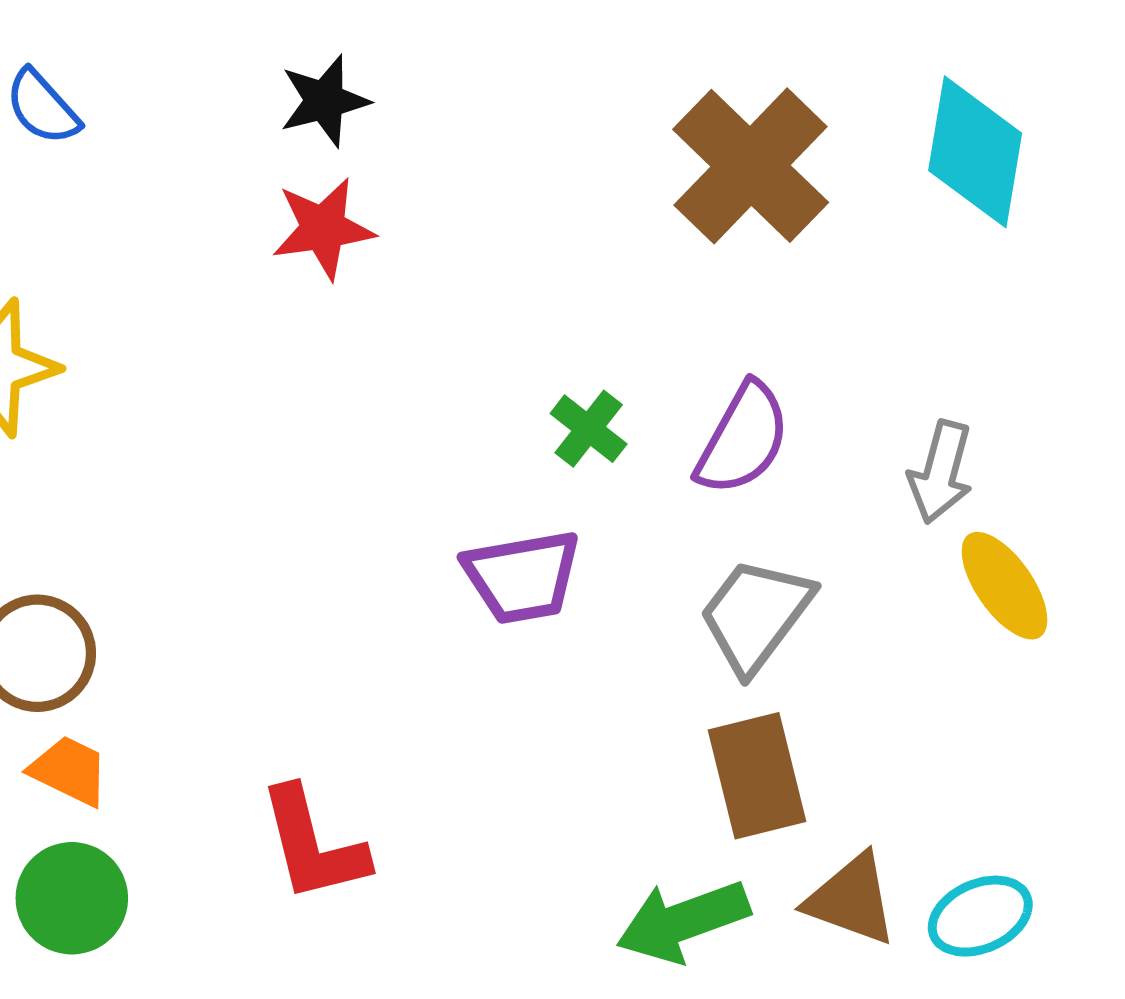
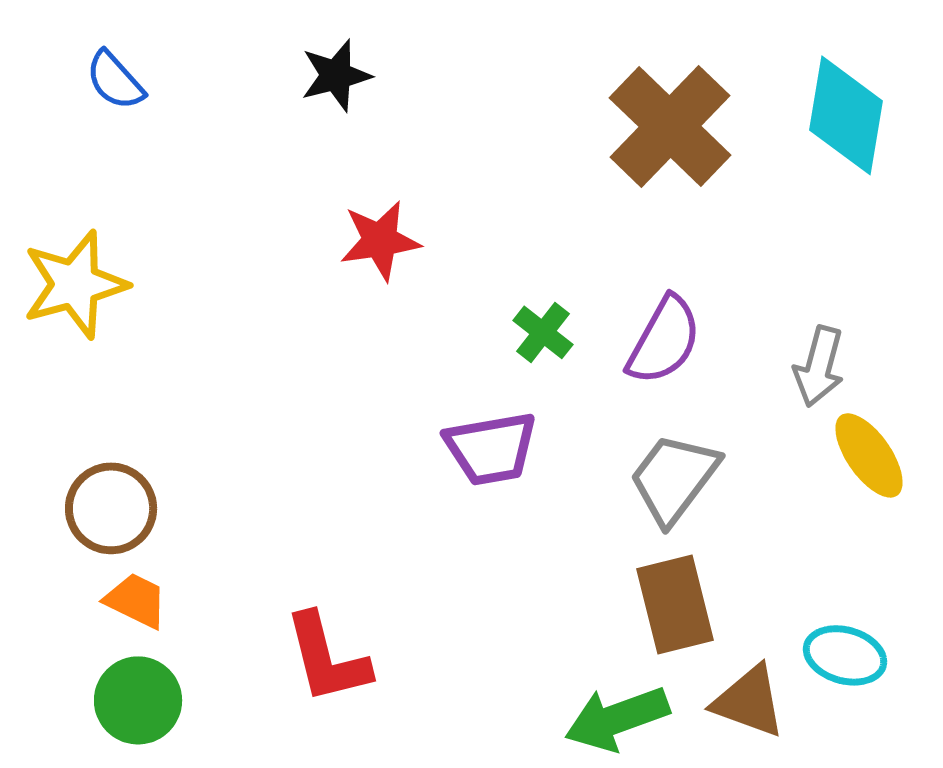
red star: (323, 228) -> (380, 240), moved
cyan ellipse: (980, 916) -> (845, 655), moved, turned 40

